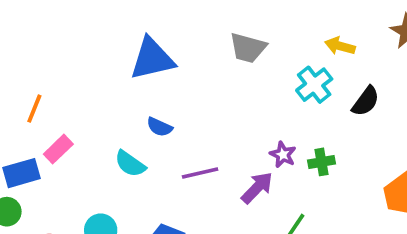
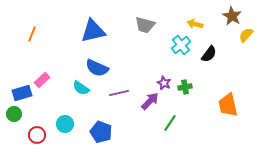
orange line: (34, 109) -> (32, 34), moved
blue semicircle: (160, 127) -> (97, 68), size x1.6

